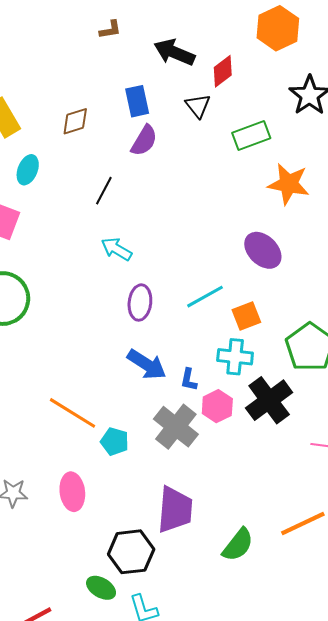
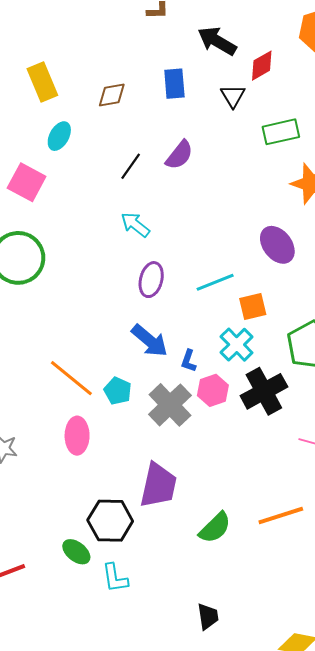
purple semicircle: (144, 141) -> (179, 155), moved
cyan cross: (235, 357) -> (237, 345), turned 32
cyan pentagon: (115, 441) -> (118, 391), moved
pink ellipse: (72, 492) -> (77, 436), moved

